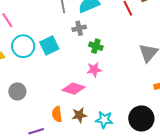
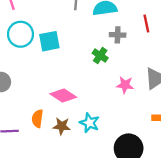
gray cross: (79, 28) -> (118, 35), moved
pink star: (94, 70) -> (125, 85), moved
cyan star: (104, 120) -> (89, 123), moved

